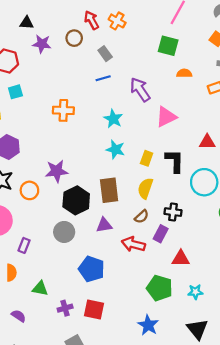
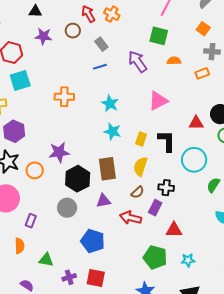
black triangle: (27, 23) -> (35, 11), moved
purple arrow: (140, 90) -> (138, 62), moved
cyan square: (15, 92) -> (20, 81), size x1.5

